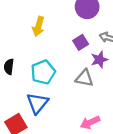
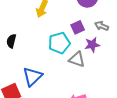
cyan pentagon: (43, 72) -> (59, 43), moved

